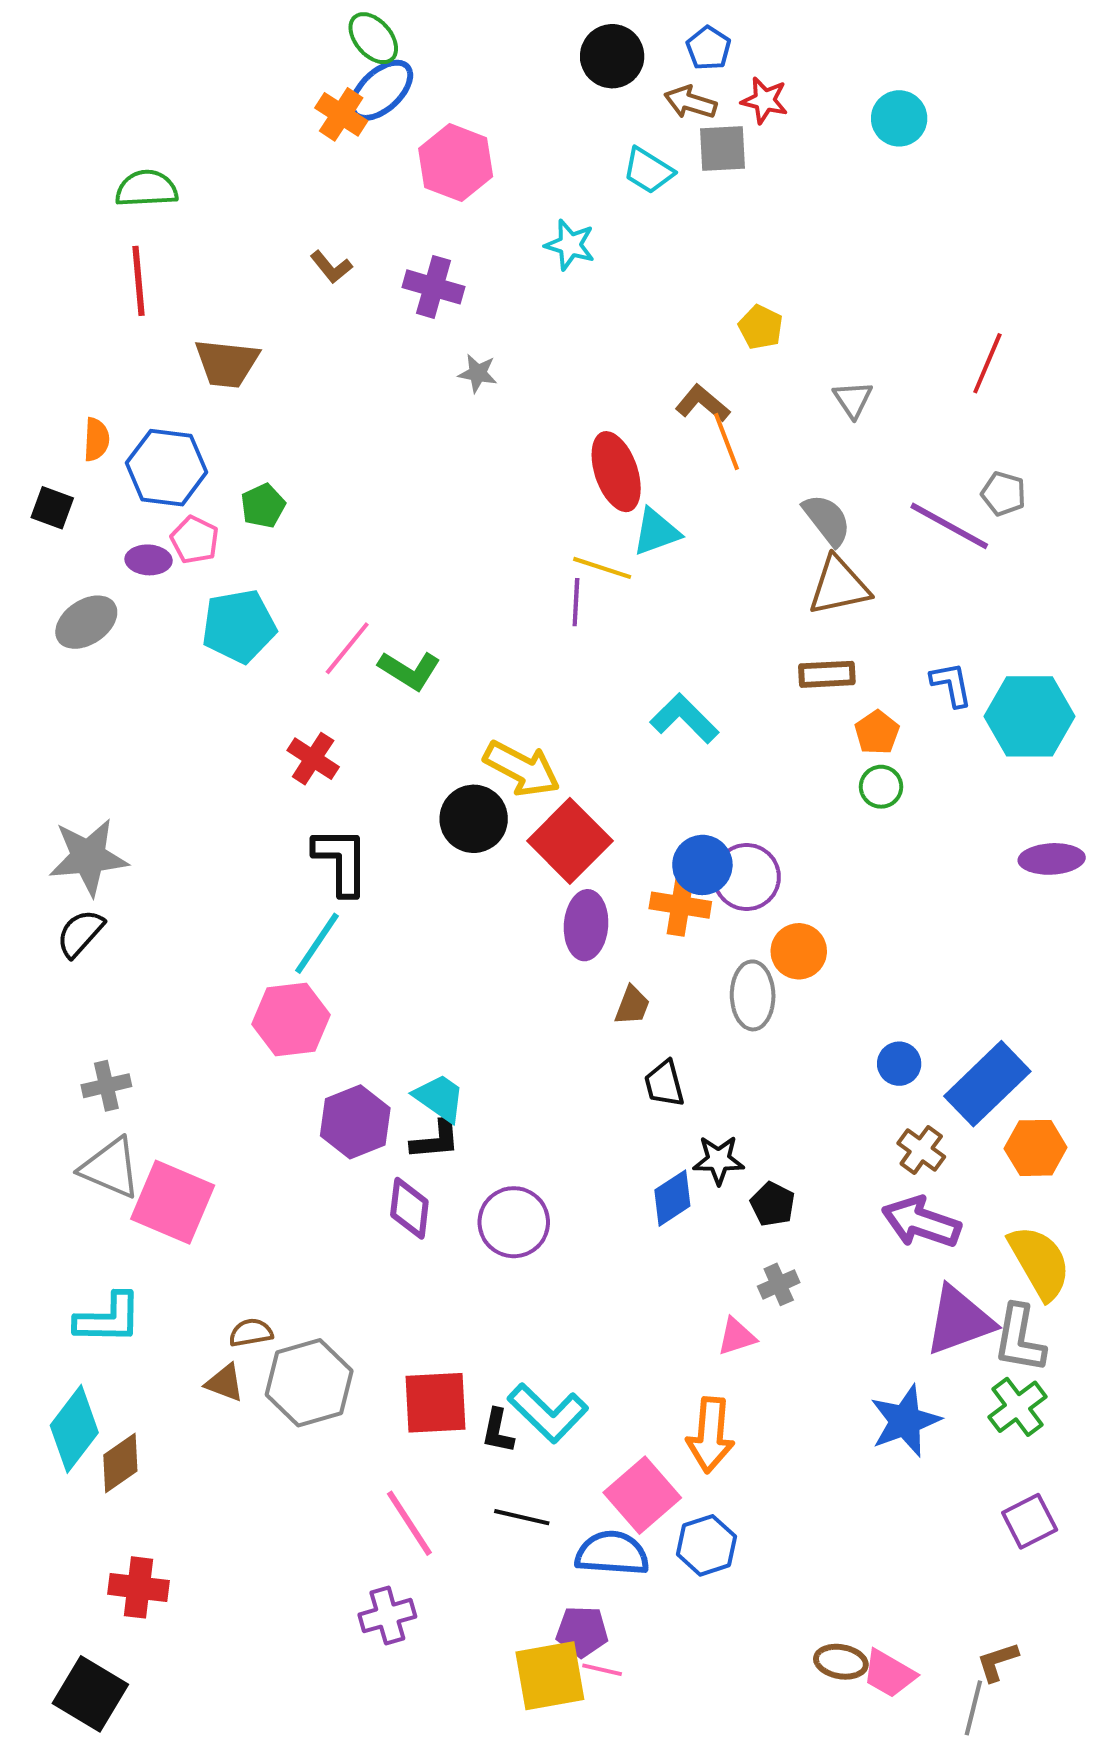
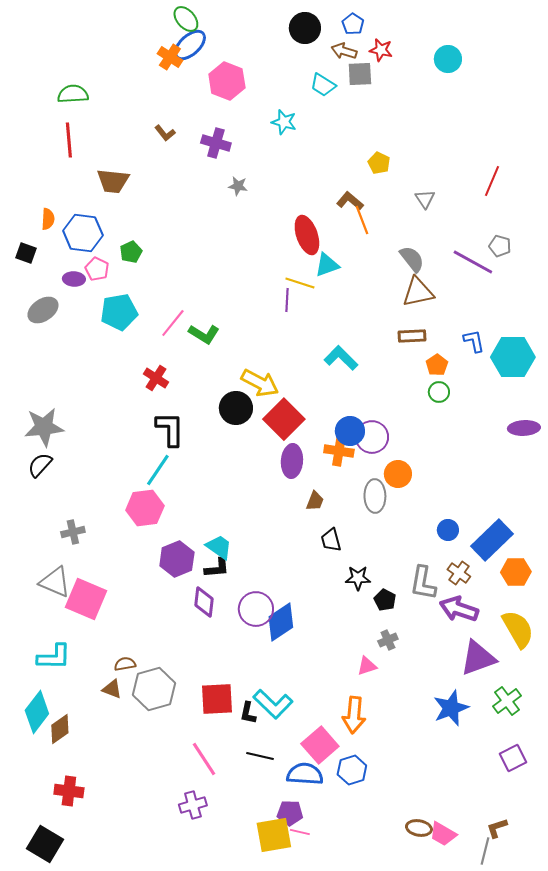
gray cross: (106, 1086) -> (73, 532), moved
blue diamond: (672, 1198) -> (281, 622), moved, size x1.4
gray L-shape: (1020, 1339) -> (423, 583), moved

